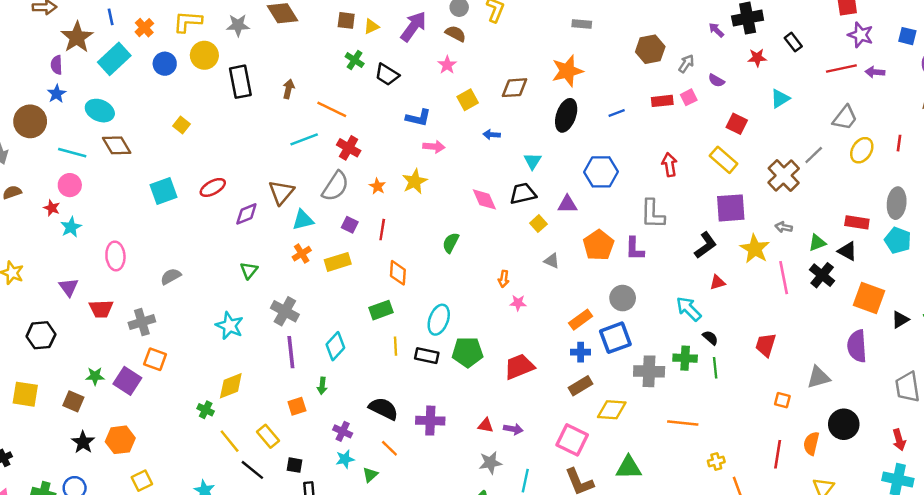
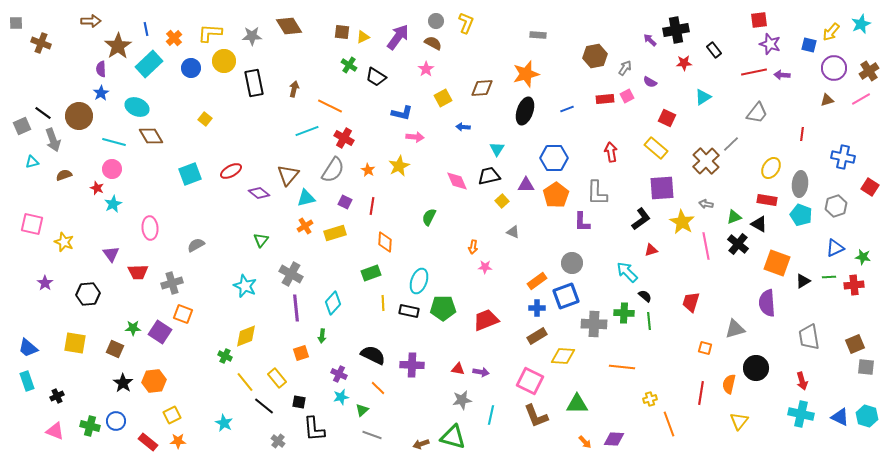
yellow ellipse: (862, 150) -> (771, 168), moved
purple diamond: (246, 214) -> (259, 193), turned 60
orange pentagon: (599, 245) -> (556, 195), moved

